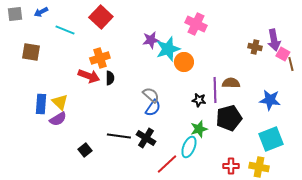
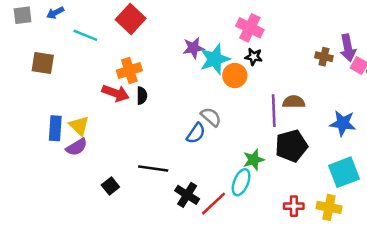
gray semicircle: (151, 95) -> (211, 117), moved
black star: (199, 100) -> (254, 57), moved
black cross: (146, 138) -> (187, 195), moved

